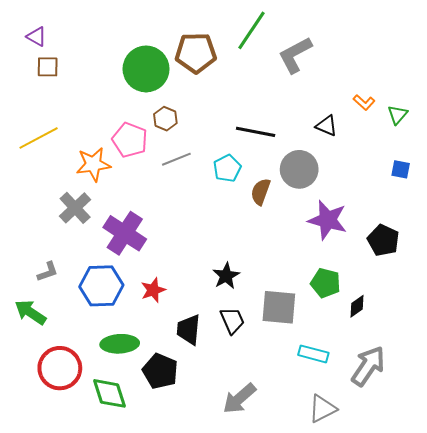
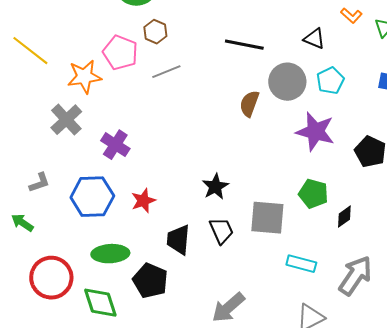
yellow line: (39, 138) -> (30, 51), turned 66
cyan pentagon: (227, 168) -> (330, 81), moved
purple cross: (125, 233) -> (115, 145), size x0.7
green arrow: (30, 312) -> (22, 223), size x0.7

